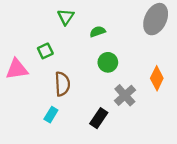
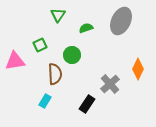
gray ellipse: (156, 19) -> (121, 21), moved
green circle: (108, 62) -> (72, 55), moved

